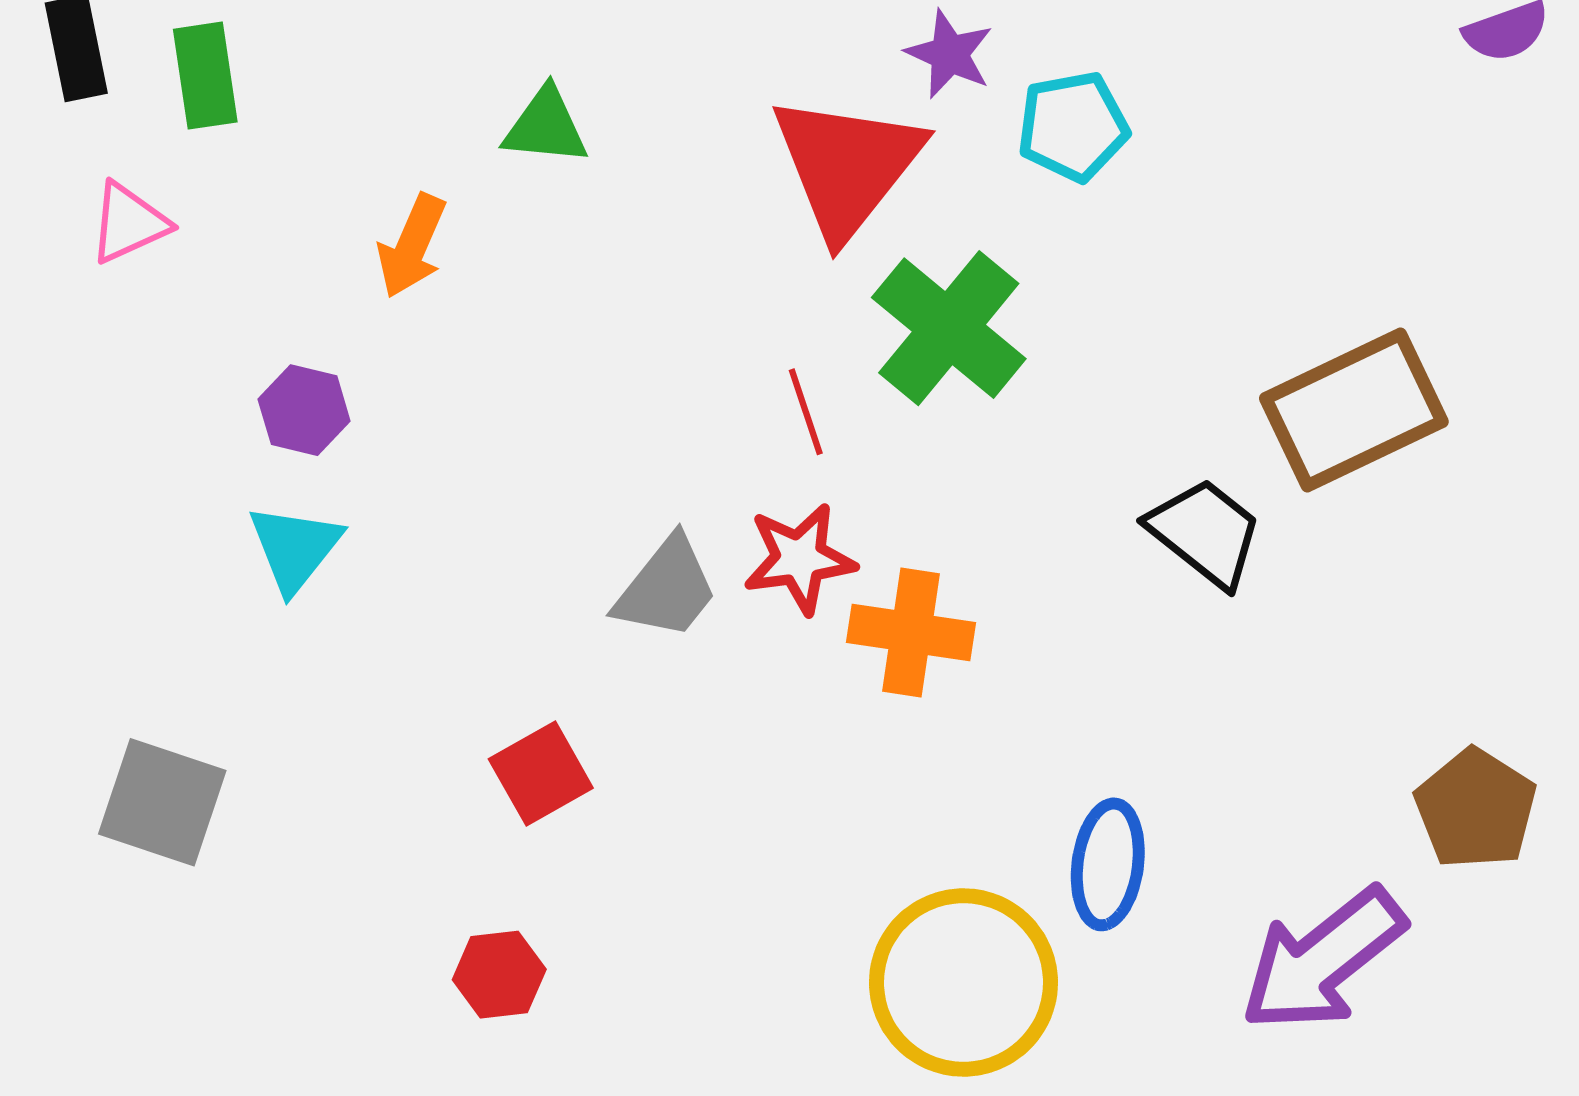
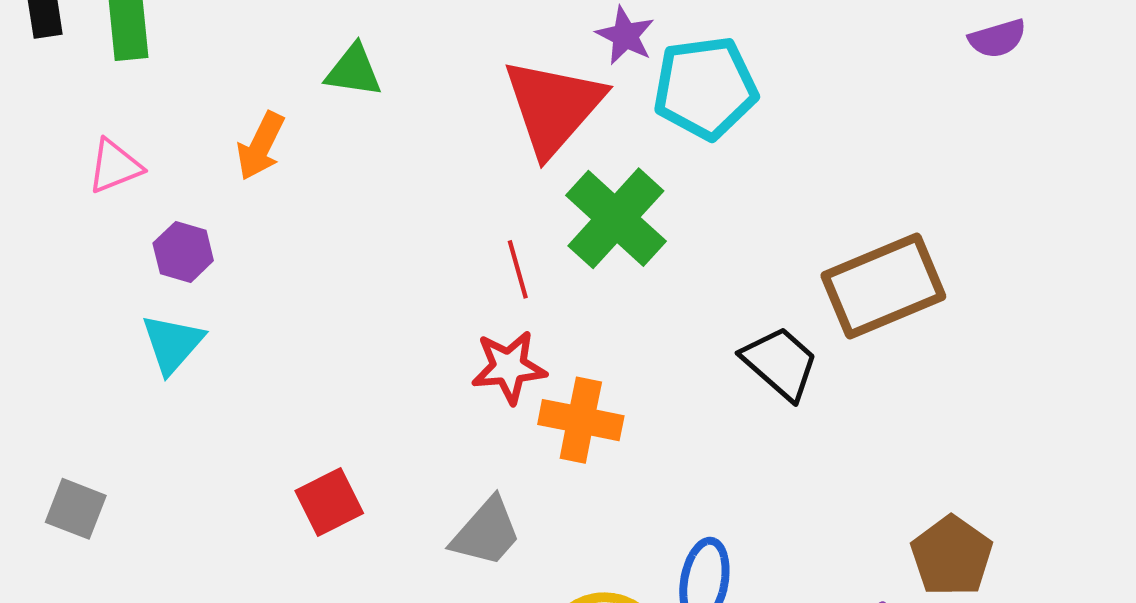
cyan pentagon: (1073, 126) -> (705, 88), size x1.4
pink triangle: (129, 223) -> (115, 166), moved
gray trapezoid: (667, 588) -> (486, 532), moved
gray square: (162, 802) -> (76, 509), size x0.7

